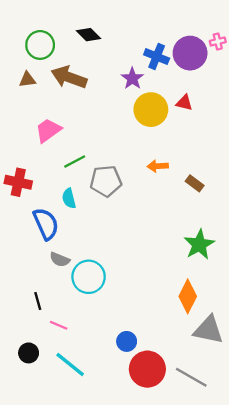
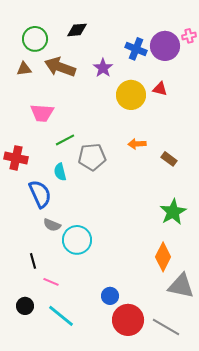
black diamond: (89, 35) -> (77, 30), turned -50
purple star: (132, 78) -> (103, 68), moved
pink trapezoid: (48, 130) -> (42, 113), turned -140

